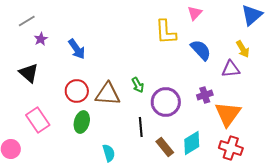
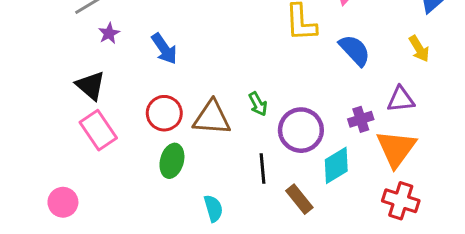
purple triangle: (231, 69) -> (401, 99), moved
pink rectangle: (38, 120) -> (98, 130), moved
cyan diamond: (192, 143) -> (336, 165), moved

